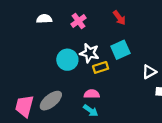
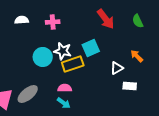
red arrow: (119, 18) -> (106, 19), moved, size x1.5
pink cross: (78, 21) -> (53, 22), turned 32
yellow rectangle: (101, 67) -> (73, 64), size x1.5

